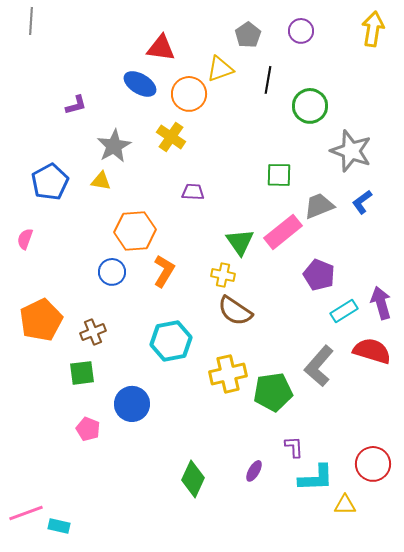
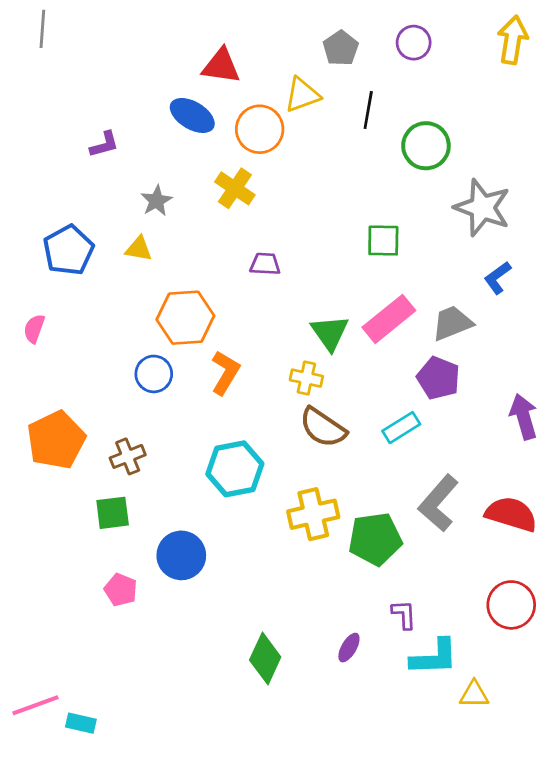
gray star: (114, 146) -> (157, 201), size x0.7
gray trapezoid: (319, 206) -> (452, 323), moved
cyan rectangle: (344, 311) -> (401, 428), moved
red semicircle: (372, 351) -> (511, 514), moved
red circle: (373, 464) -> (511, 605), moved

